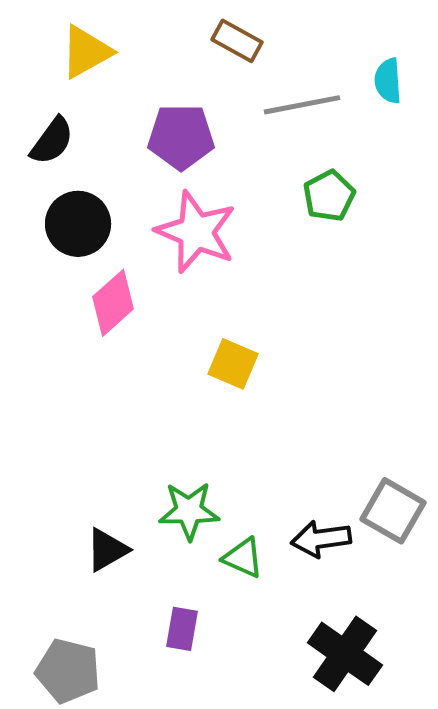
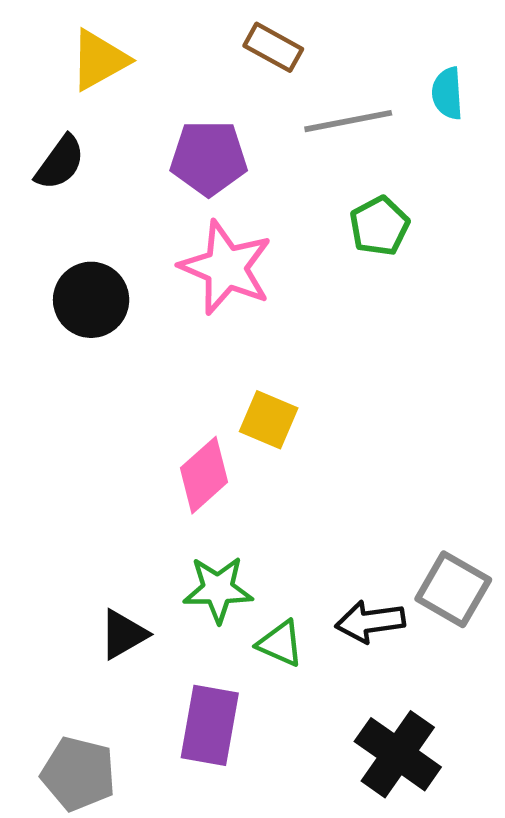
black circle: (78, 224) -> (91, 300), moved
pink diamond: (113, 303) -> (204, 475), moved
purple rectangle: (182, 629) -> (210, 725), size x1.6

